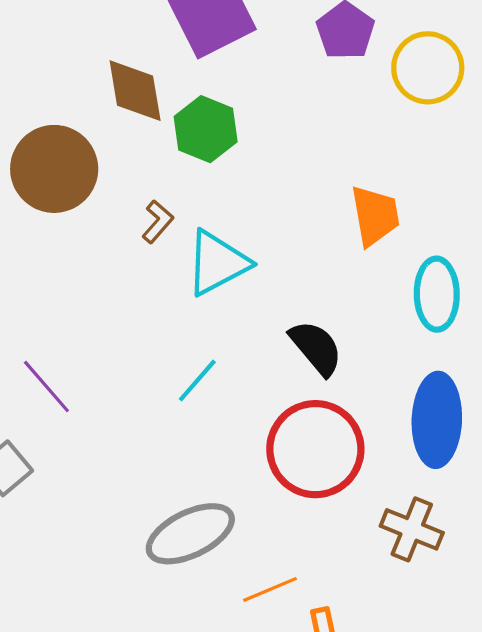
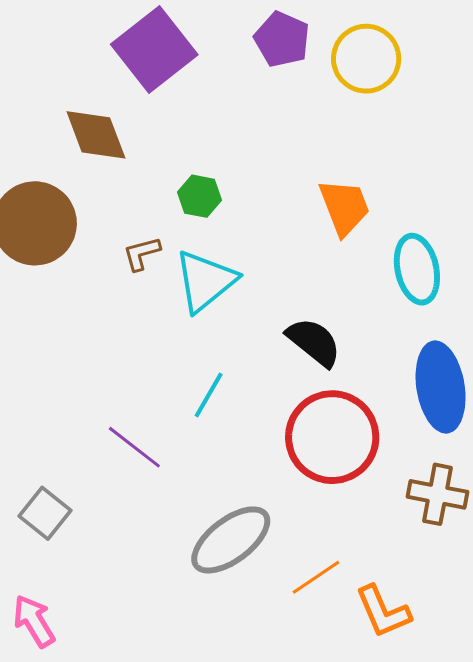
green hexagon: (206, 129) -> (200, 196), moved, size x0.7
brown L-shape: (158, 222) -> (142, 253), turned -135
purple line: (46, 387) -> (134, 447), moved

